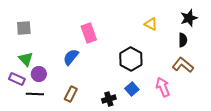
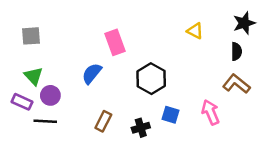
black hexagon: (131, 59) -> (151, 79), moved
blue square: (132, 89) -> (171, 115), turned -32
brown rectangle: (71, 94) -> (103, 121), moved

